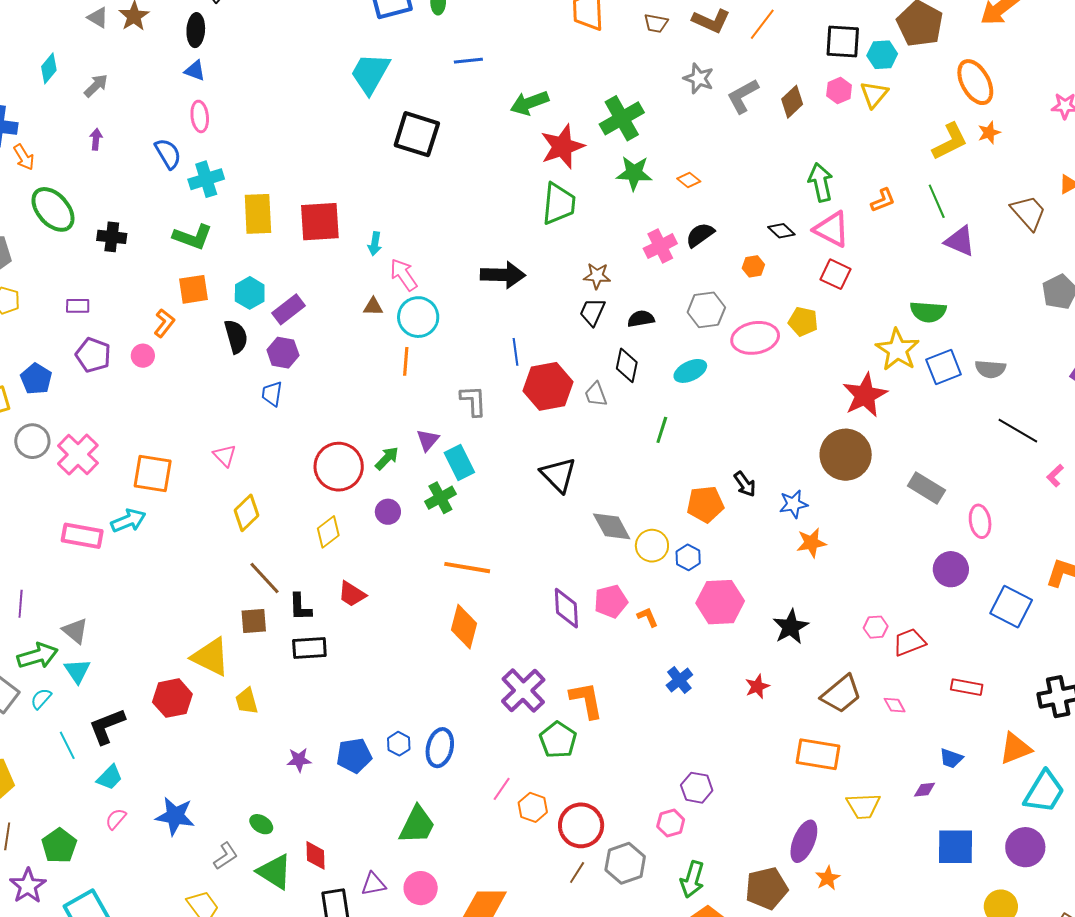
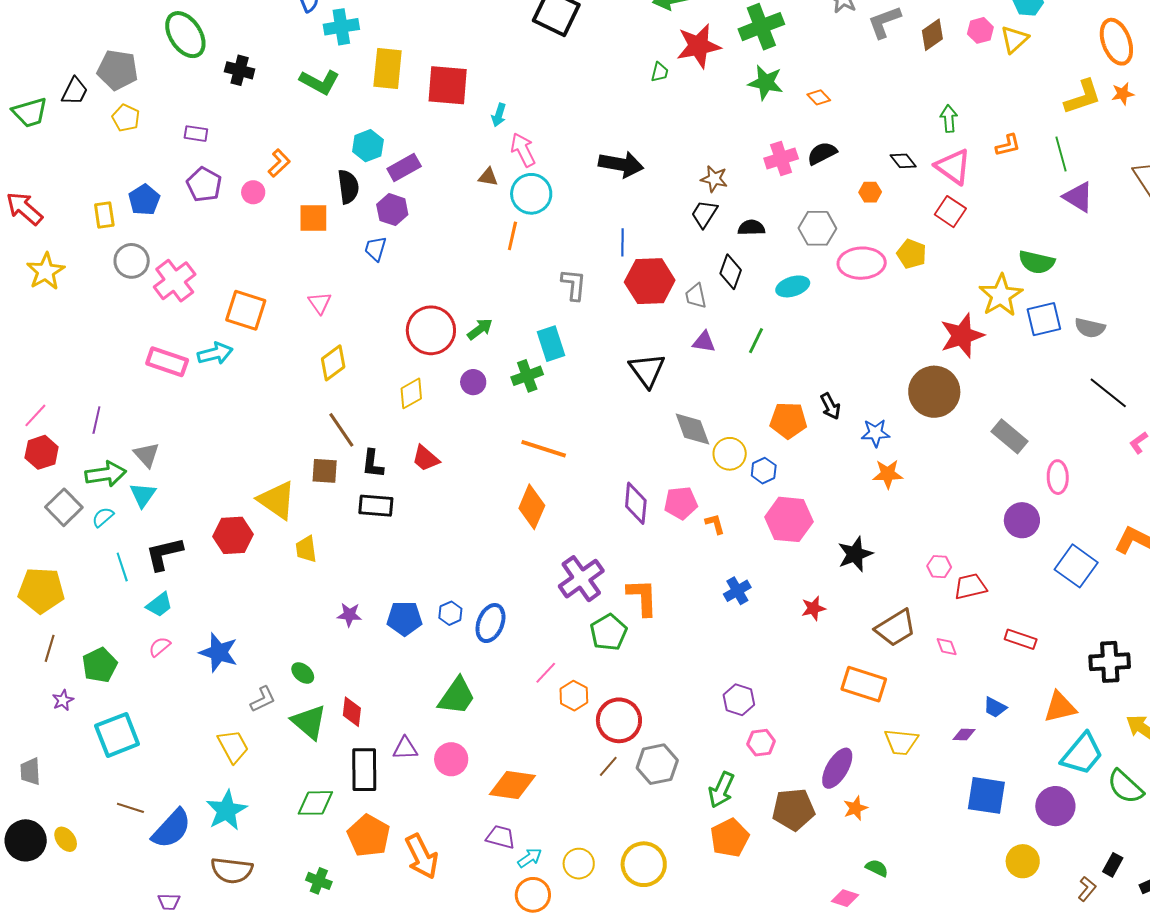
green arrow: (821, 182) -> (949, 119), size x0.7
green trapezoid: (559, 204) -> (660, 72), moved, size x0.5
orange square: (194, 289) -> (313, 218), moved
purple triangle: (428, 440) -> (704, 342), moved, turned 50
pink hexagon: (671, 823) -> (761, 743), moved
purple star: (28, 886) -> (63, 700), size x0.6

